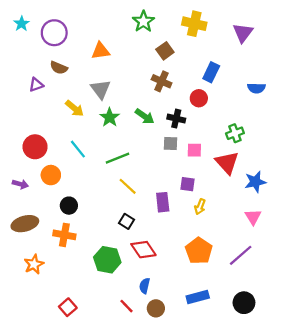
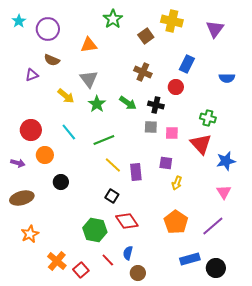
green star: (143, 21) -> (113, 19), moved
brown square: (165, 51) -> (146, 36), moved
green cross: (235, 133) -> (208, 118), turned 35
purple rectangle: (163, 202) -> (136, 172), moved
orange cross: (64, 235) -> (57, 261), moved, turned 30
blue rectangle: (198, 297) -> (190, 259), moved
red line: (127, 306) -> (108, 260), moved
red square: (68, 307) -> (81, 270), moved

